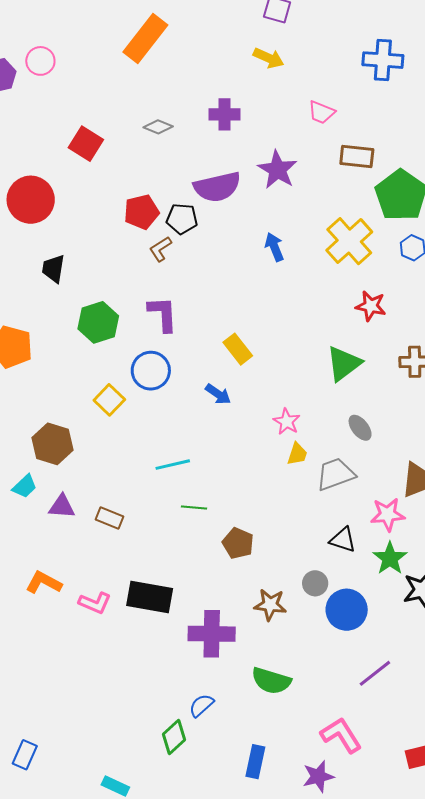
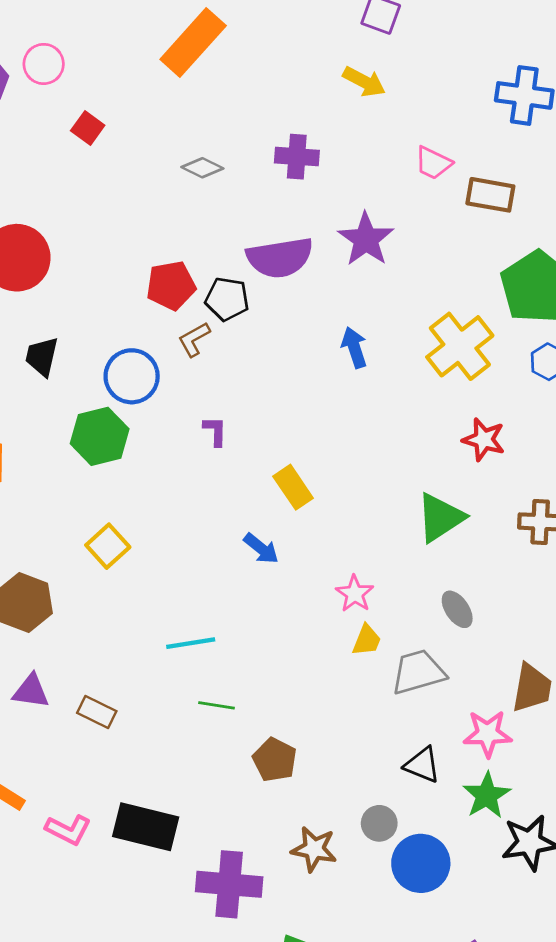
red square: (86, 144) -> (88, 128), moved, size x0.7
brown rectangle: (357, 157) -> (490, 195), moved
purple L-shape: (163, 314) -> (215, 431), moved, size x0.6
blue circle: (151, 371) -> (132, 376), moved

